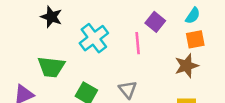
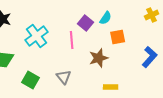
cyan semicircle: (193, 16) -> (106, 18), moved
brown star: (187, 66) -> (99, 58), moved

